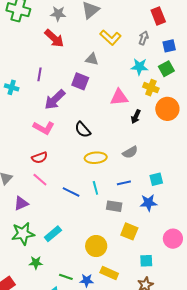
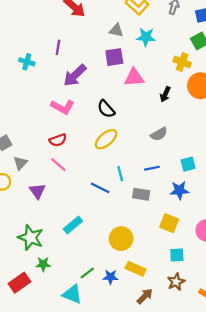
cyan star: (139, 67) -> (146, 37), moved
purple square: (80, 81) -> (114, 57), moved, turned -30
pink triangle: (119, 97) -> (134, 77), moved
yellow ellipse: (96, 158) -> (106, 139), moved, turned -35
blue line: (71, 192) -> (100, 188), moved
purple triangle: (21, 203) -> (37, 191), turned -42
yellow square: (129, 231) -> (169, 223), moved
green star: (23, 234) -> (31, 238), moved, turned 30
green star: (36, 263) -> (43, 264), moved
green line: (66, 277) -> (87, 273), turned -56

